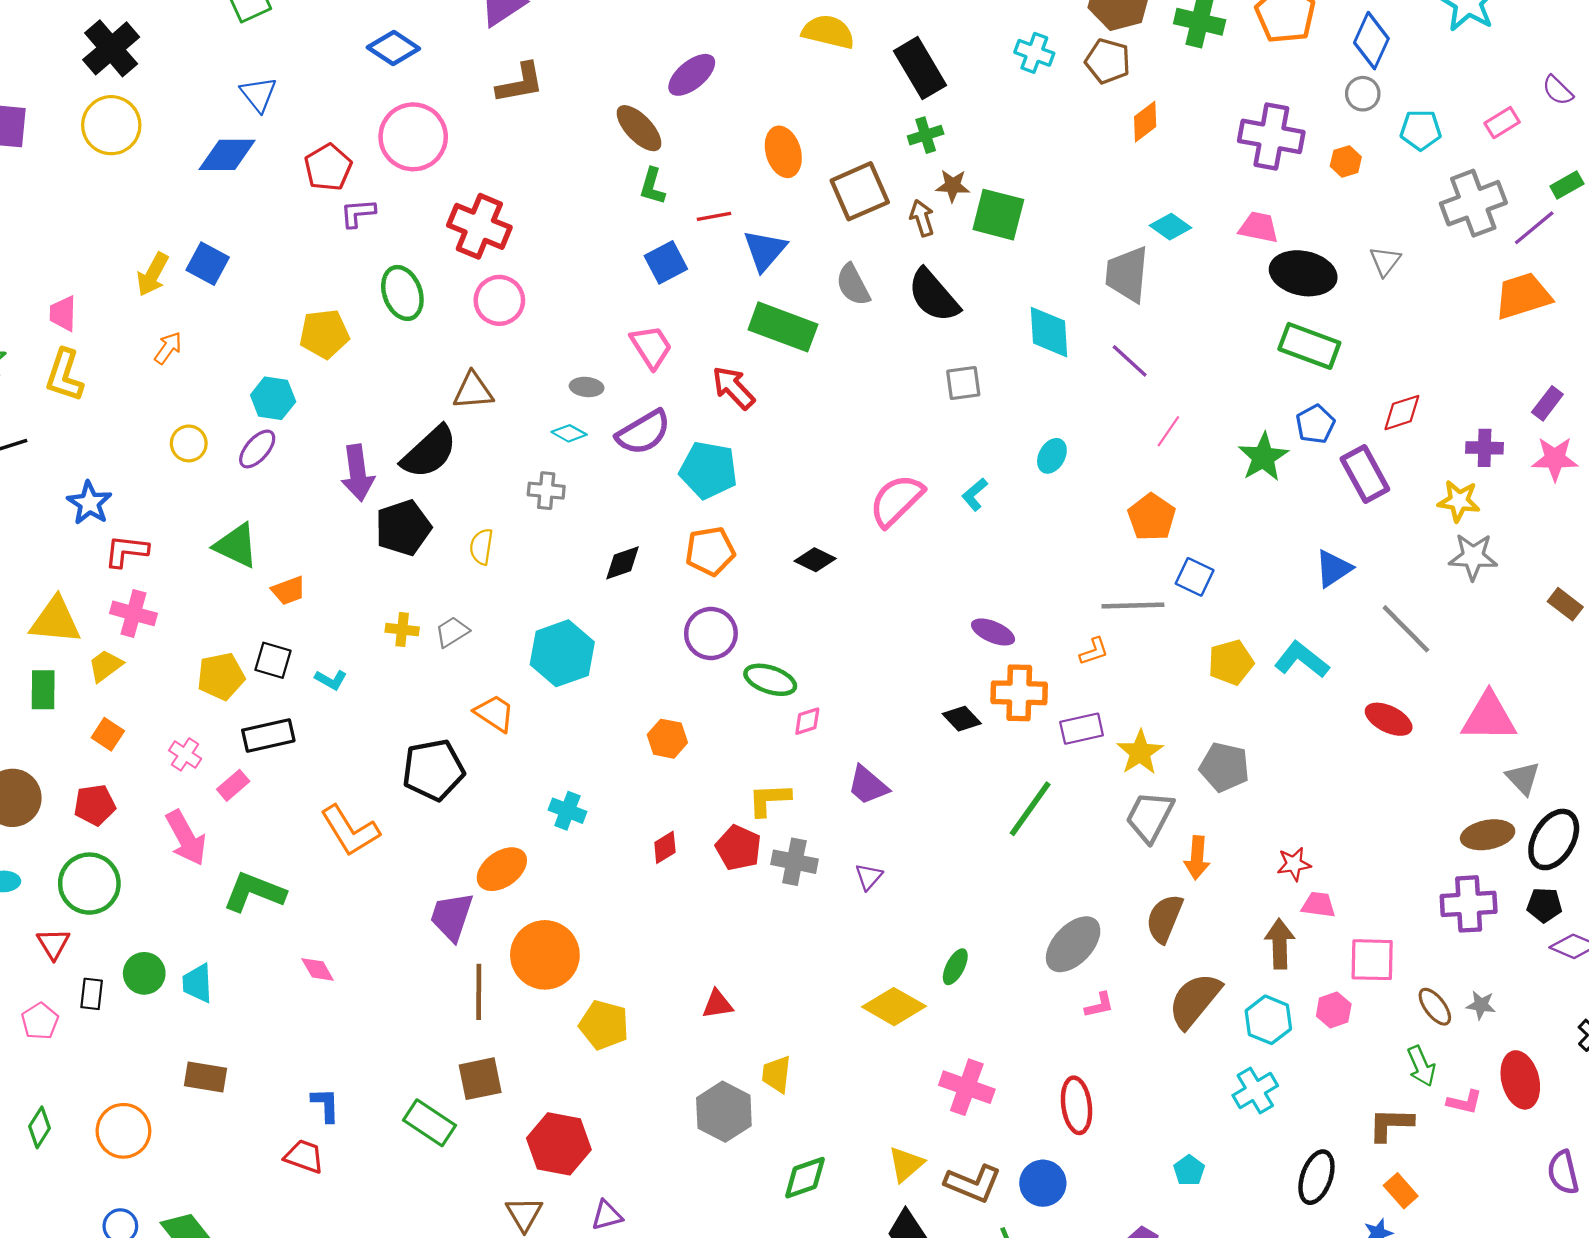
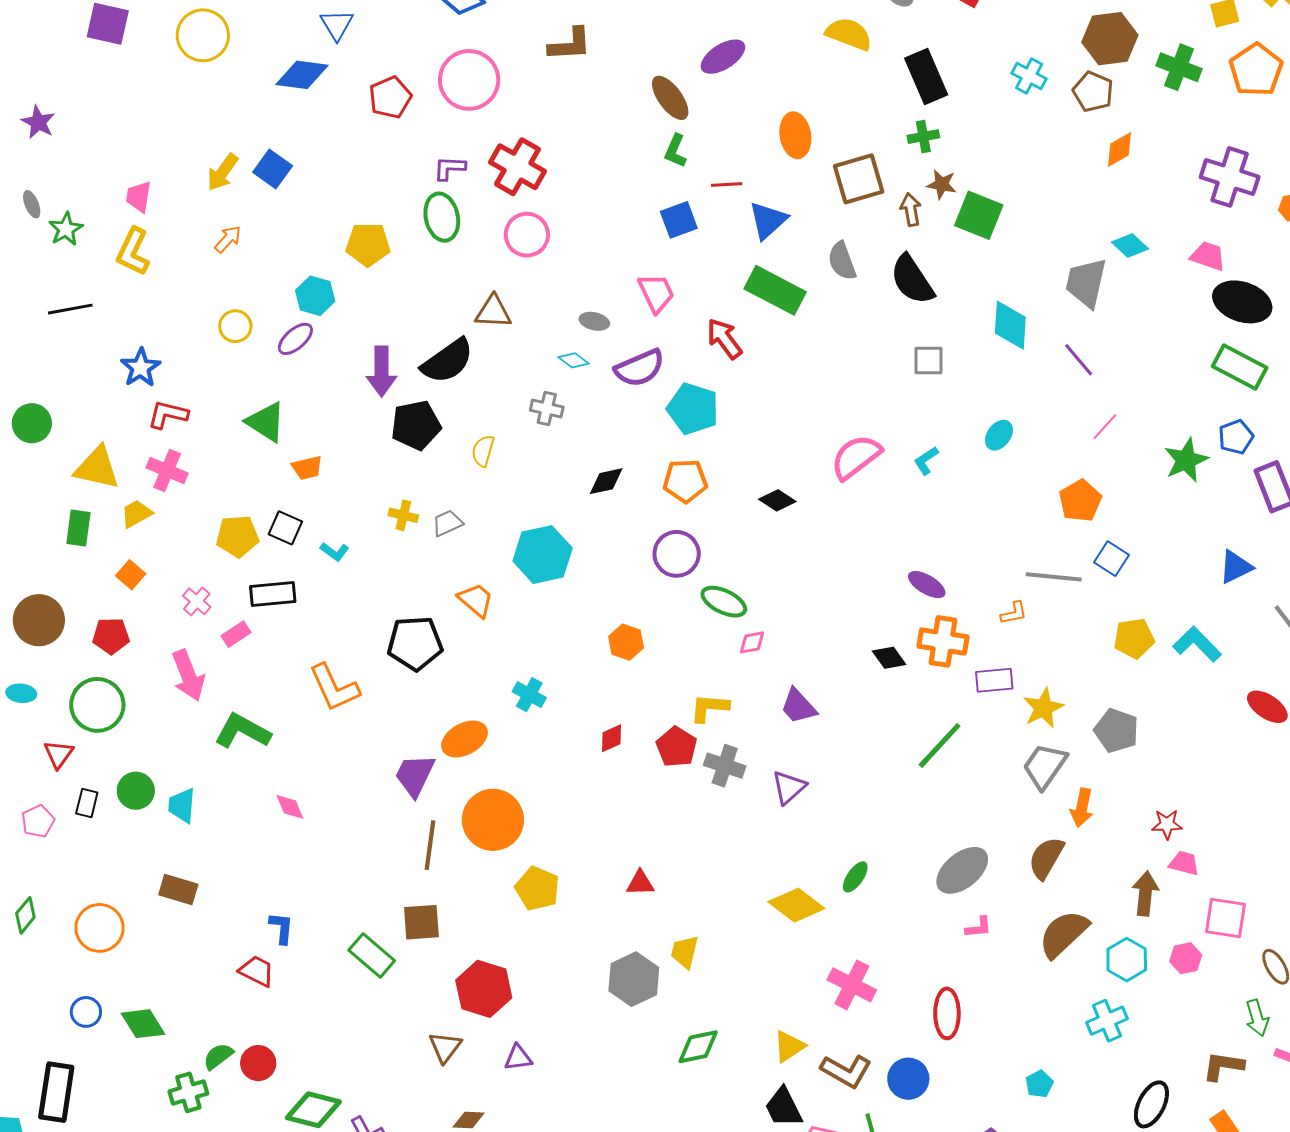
purple L-shape: (358, 213) -> (450, 168), moved
purple triangle: (869, 877) -> (789, 787), size x1.4

